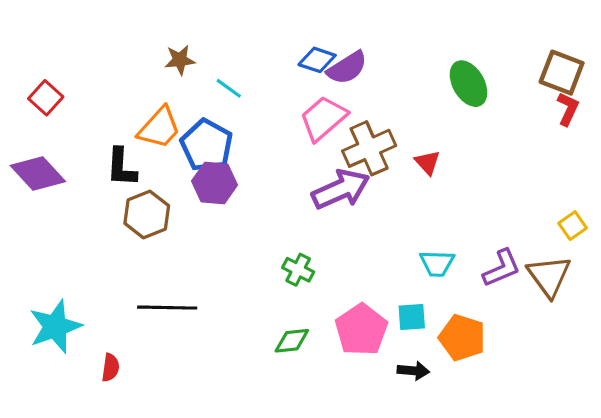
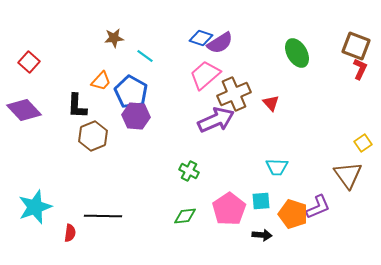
orange trapezoid: (159, 128) -> (101, 81), size x0.7
purple L-shape: (502, 268) -> (318, 207), moved
black line: (167, 308) -> (103, 216), moved

